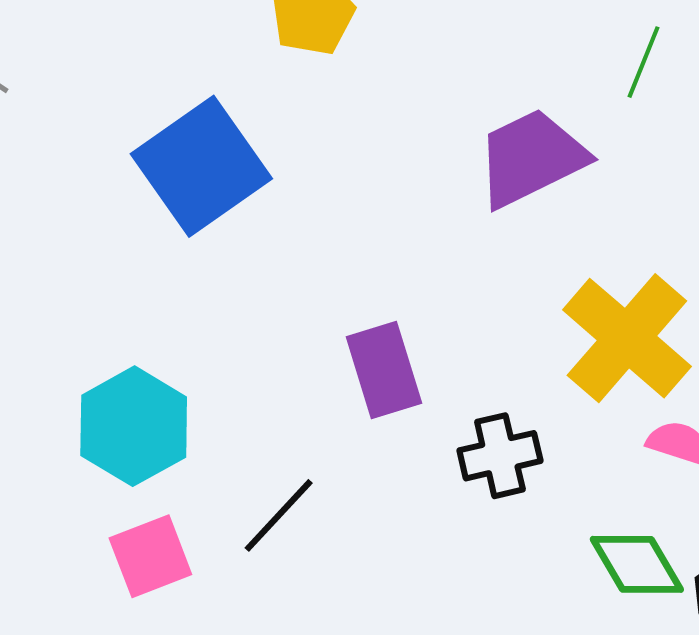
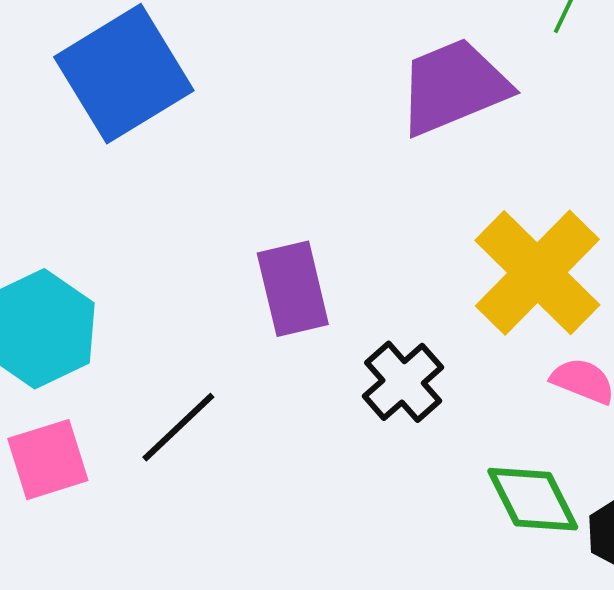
black cross: (500, 456) -> (403, 382), turned -32

